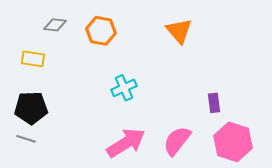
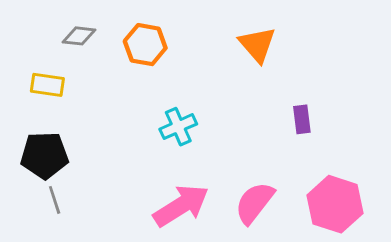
purple rectangle: (214, 103) -> (302, 119), moved
gray line: (26, 139) -> (55, 200), moved, turned 54

